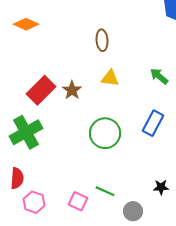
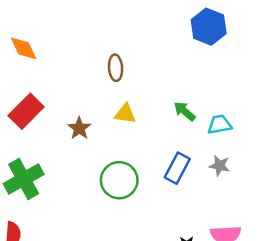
orange diamond: (26, 24) -> (24, 48), turned 40
red rectangle: (41, 90) -> (26, 111), moved

